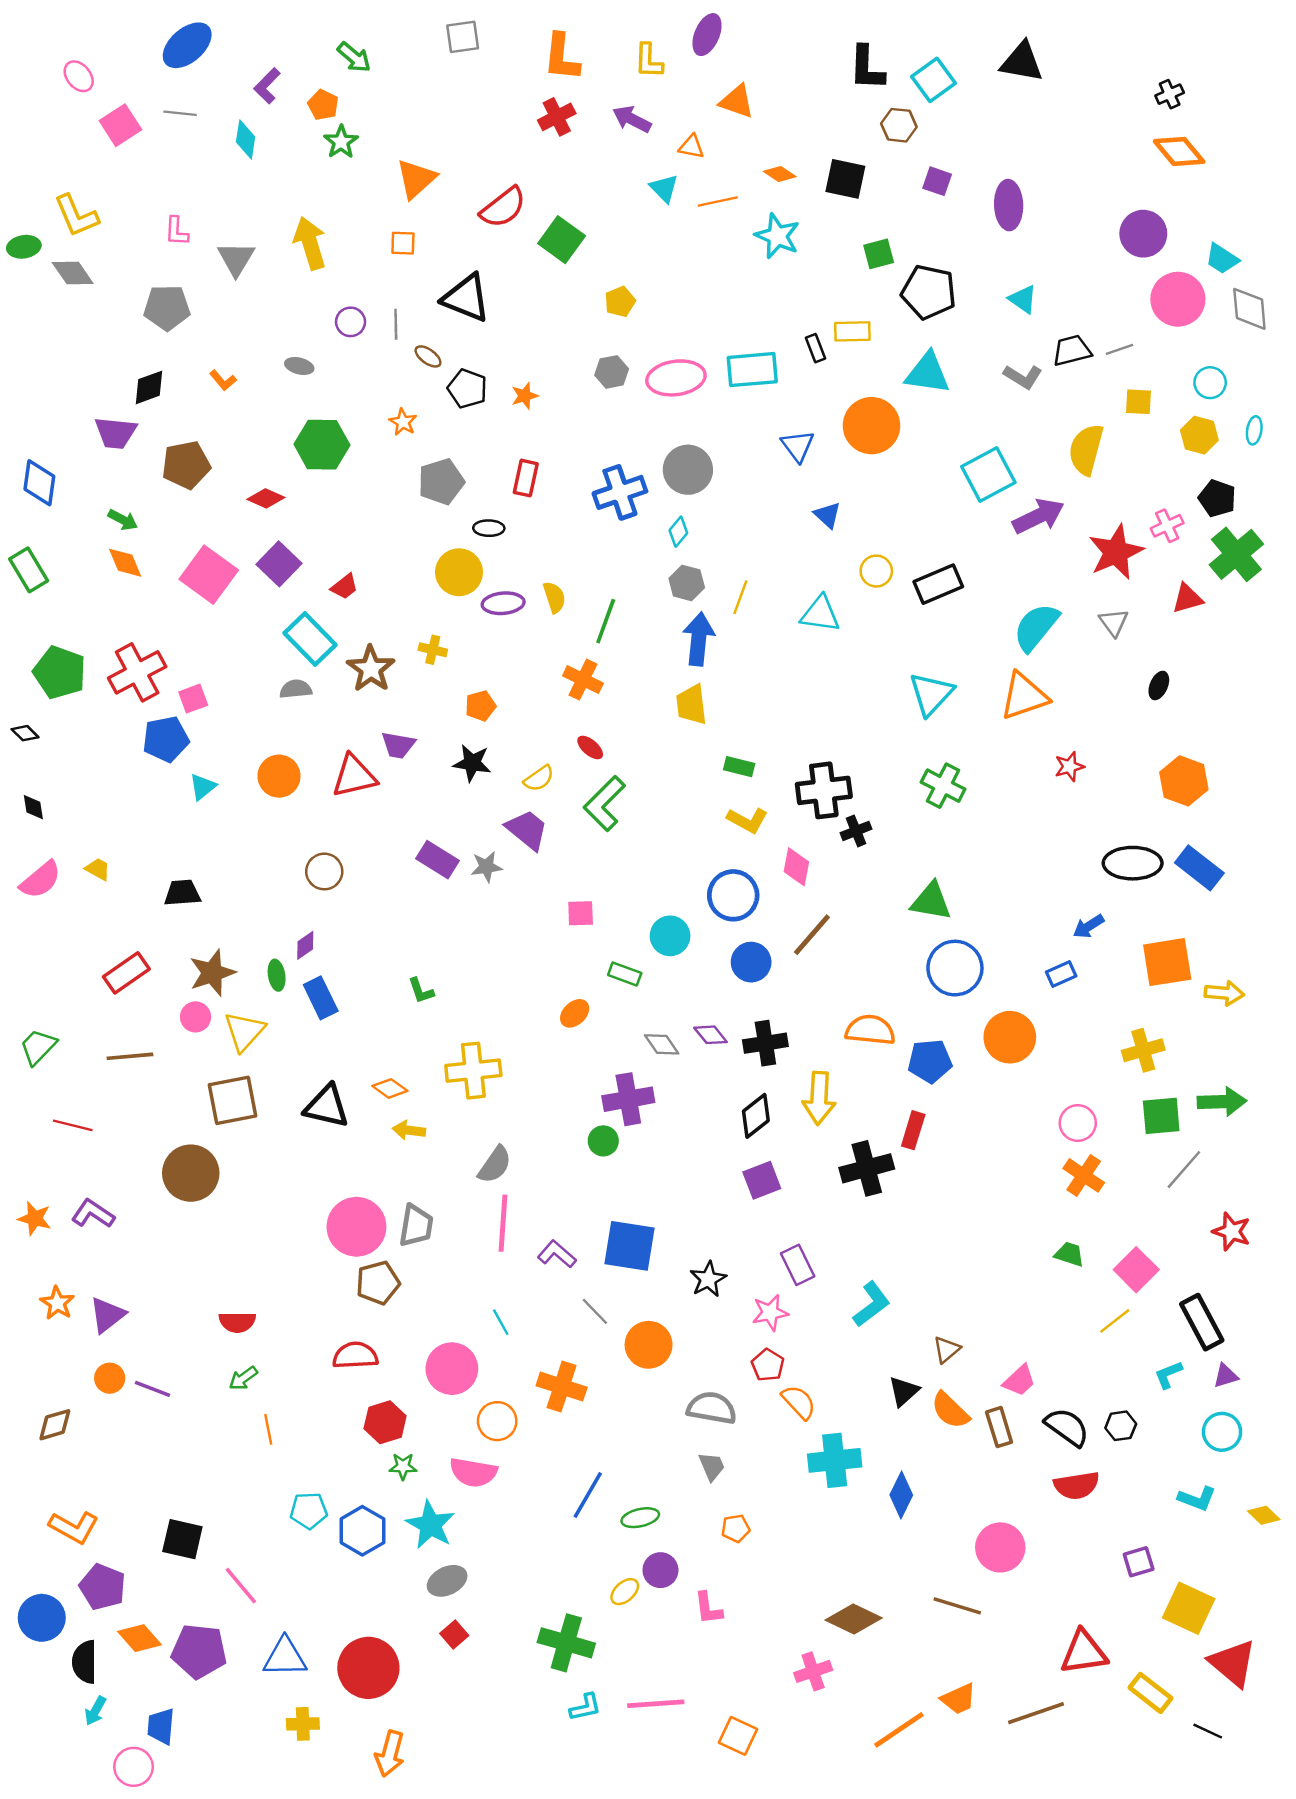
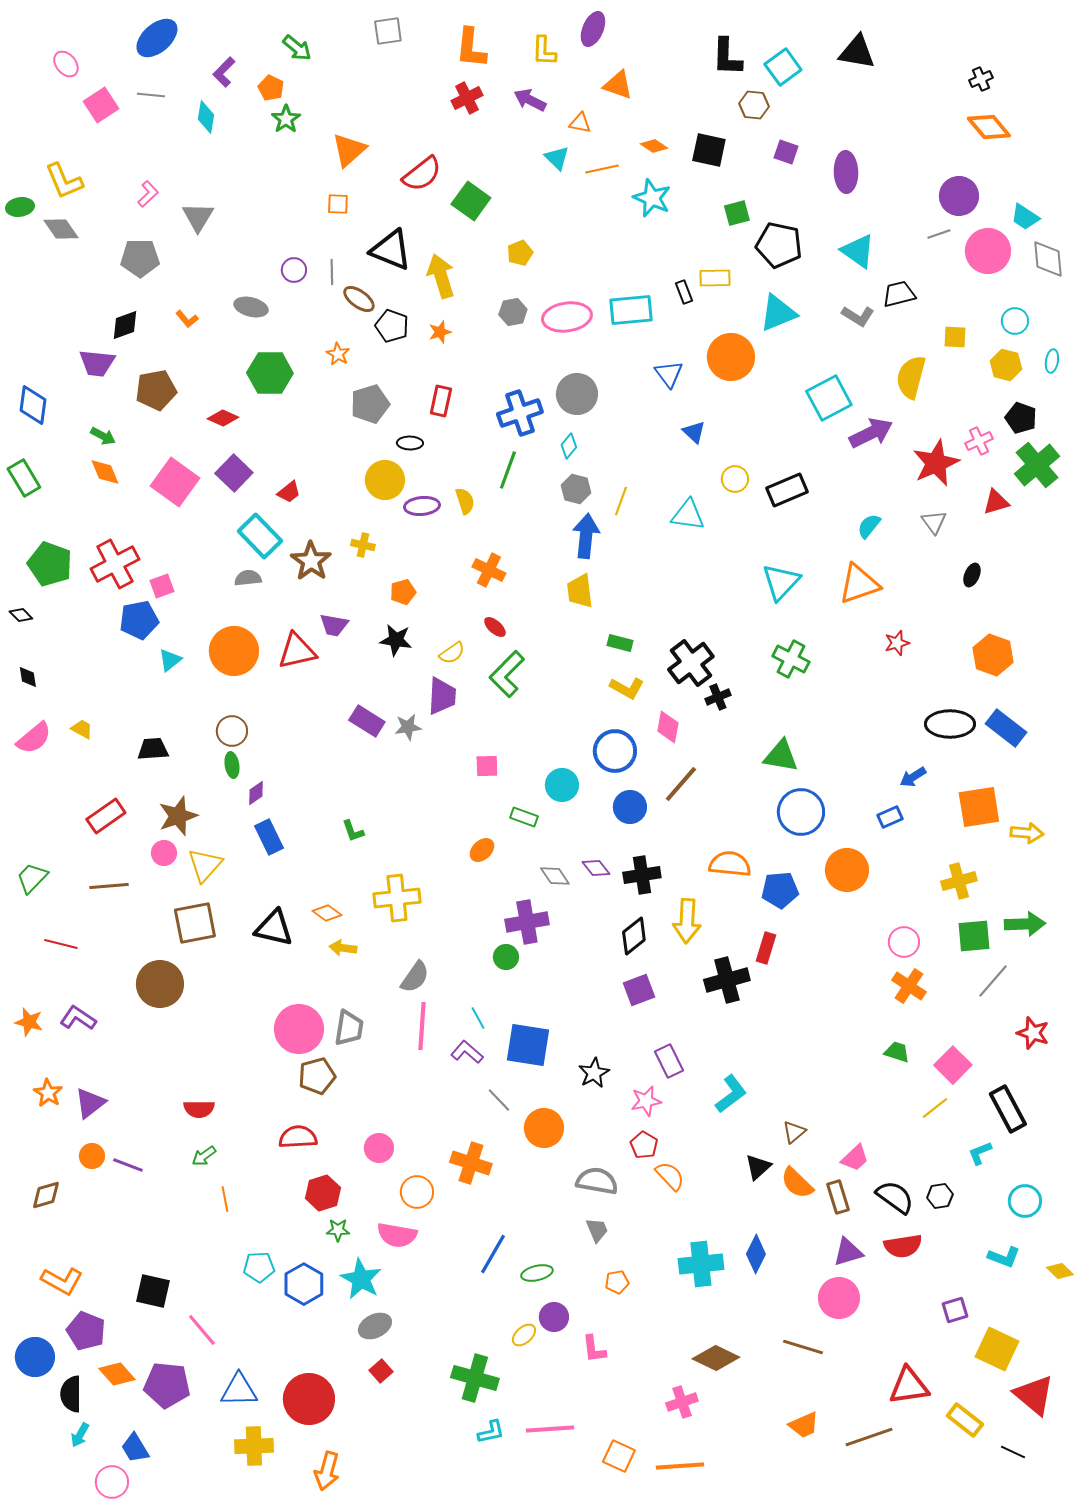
pink L-shape: (176, 231) -> (148, 194), turned -136
yellow arrow: (310, 243) -> (441, 276), moved
cyan triangle: (1023, 299) -> (858, 251), size x1.4
gray line: (1119, 349) -> (939, 234), moved
brown ellipse: (428, 356) -> (359, 299), size x1.4
gray ellipse: (299, 366) -> (251, 307), size x1.4
cyan triangle: (928, 373) -> (778, 313), turned -30
green line: (606, 621) -> (508, 470), moved
cyan semicircle: (1036, 627) -> (869, 526), size x0.6
orange circle: (279, 776) -> (234, 651), size x1.4
black cross: (824, 790) -> (691, 663), turned -30
purple trapezoid: (527, 830) -> (442, 696), turned 54
brown circle: (324, 871) -> (232, 731), moved
green ellipse: (277, 975) -> (232, 765), moved
cyan line: (501, 1322) -> (478, 1018), moved
pink circle: (452, 1369) -> (379, 1148), size x0.7
purple triangle: (1226, 1376) -> (848, 1252), moved, size x1.4
cyan cross: (835, 1460) -> (701, 1264), moved
yellow cross: (303, 1724) -> (254, 1446), size x1.4
blue trapezoid: (161, 1726) -> (135, 1448), turned -36
orange line: (899, 1730) -> (680, 1466), moved, turned 30

